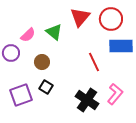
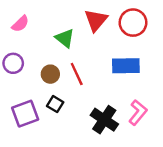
pink semicircle: (28, 35) -> (20, 24), moved
blue rectangle: (121, 46) -> (126, 66), moved
red line: (94, 62) -> (77, 74), moved

